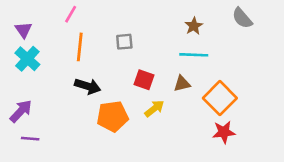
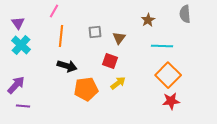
gray semicircle: (242, 18) -> (185, 14), turned 36
cyan line: (194, 55) -> (162, 46), moved
brown triangle: (182, 84) -> (119, 38), moved, turned -40

